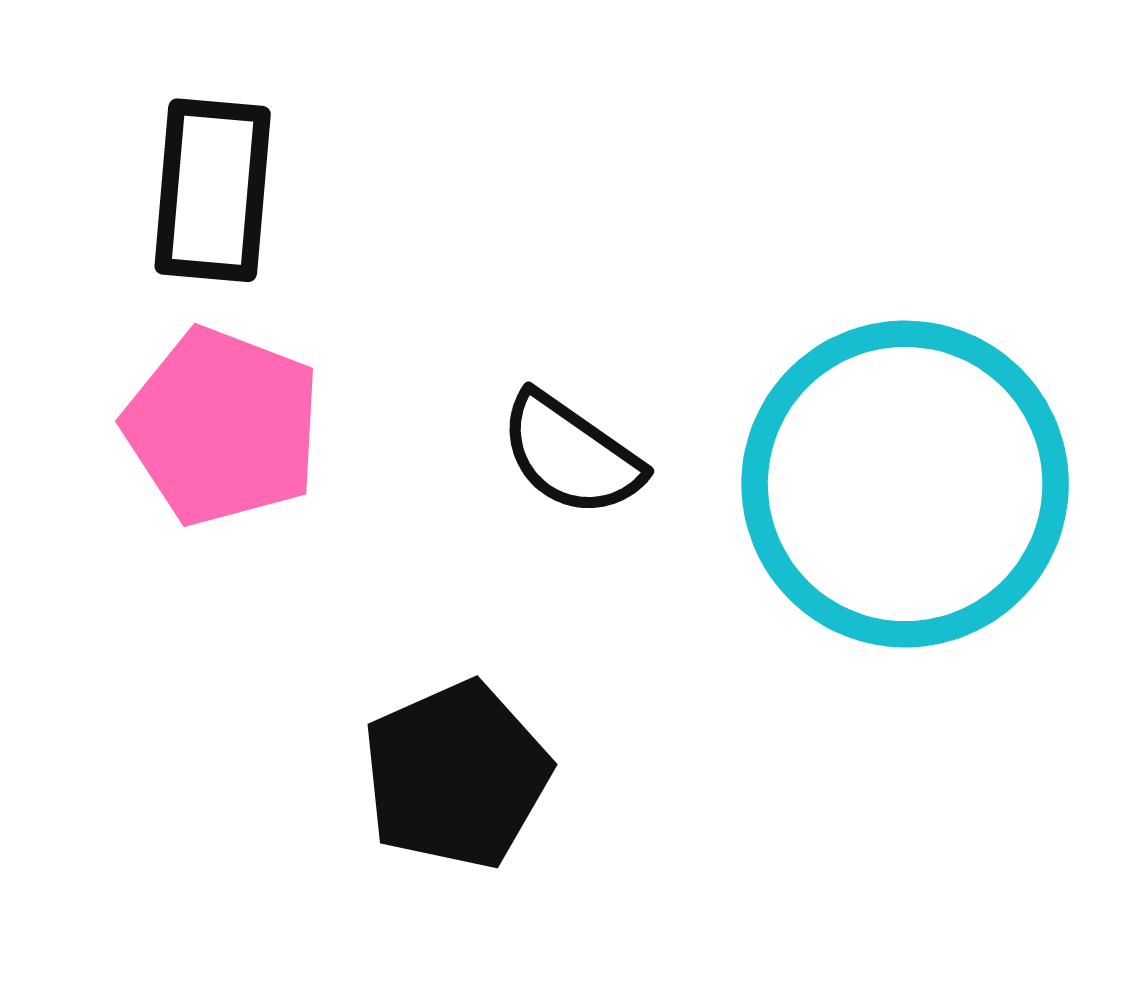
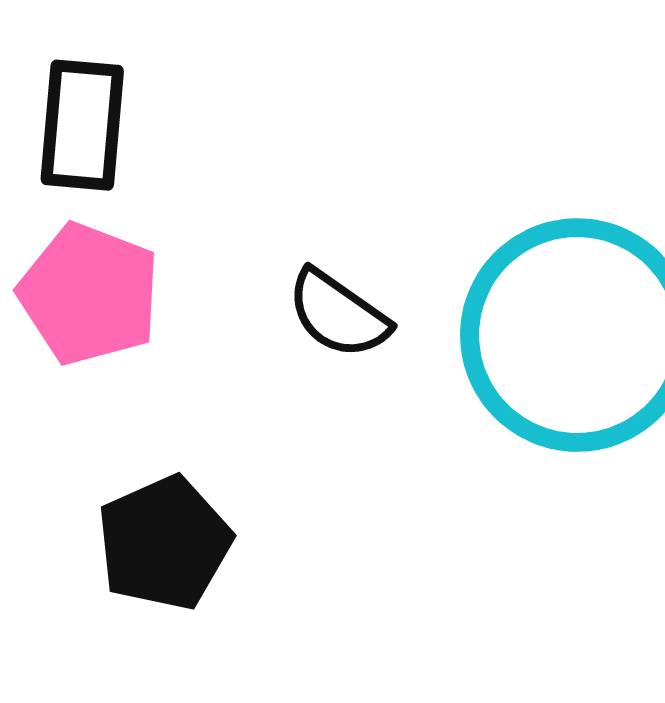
black pentagon: (456, 775) -> (164, 543), moved

